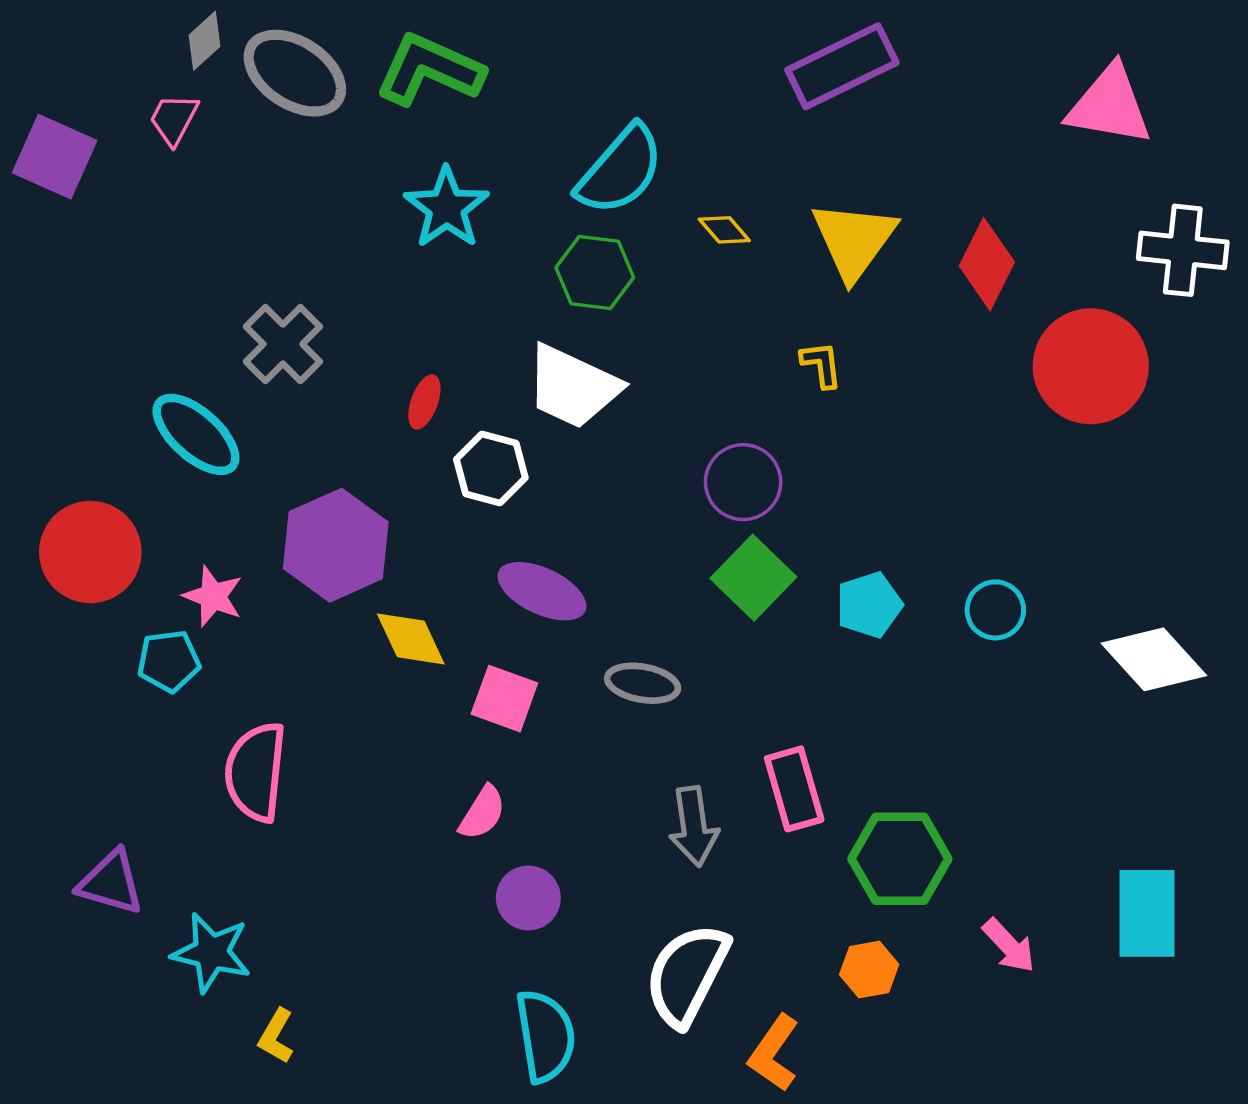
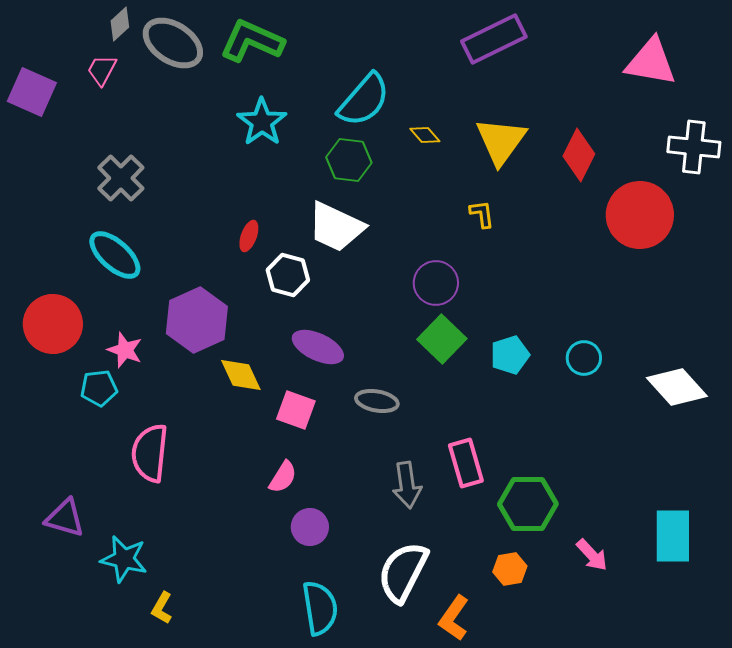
gray cross: (283, 344) -> (121, 178), moved

